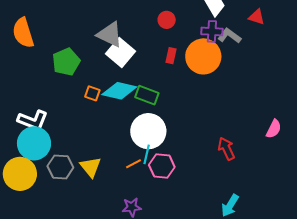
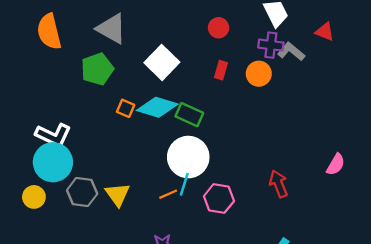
gray triangle: (110, 34) -> (111, 29), moved
orange circle: (203, 56) -> (259, 74), size x0.6
pink hexagon: (162, 166) -> (219, 199), moved
yellow circle: (20, 174) -> (34, 197), size x0.6

